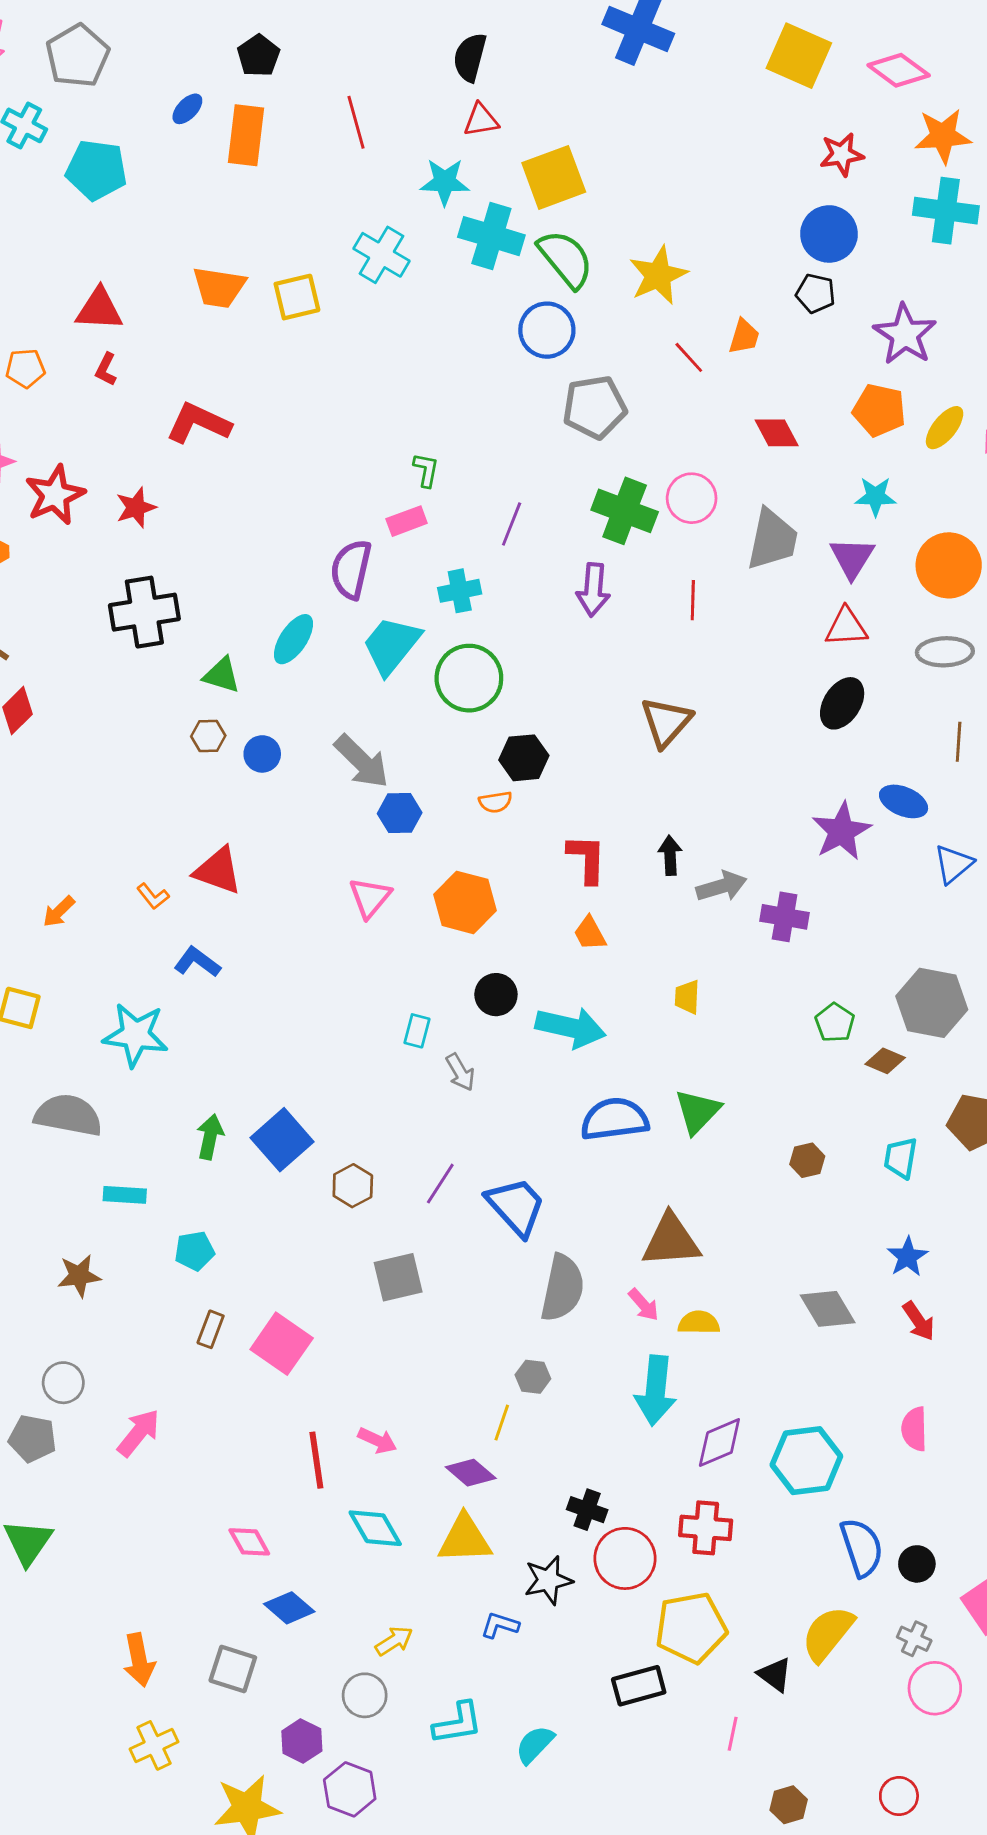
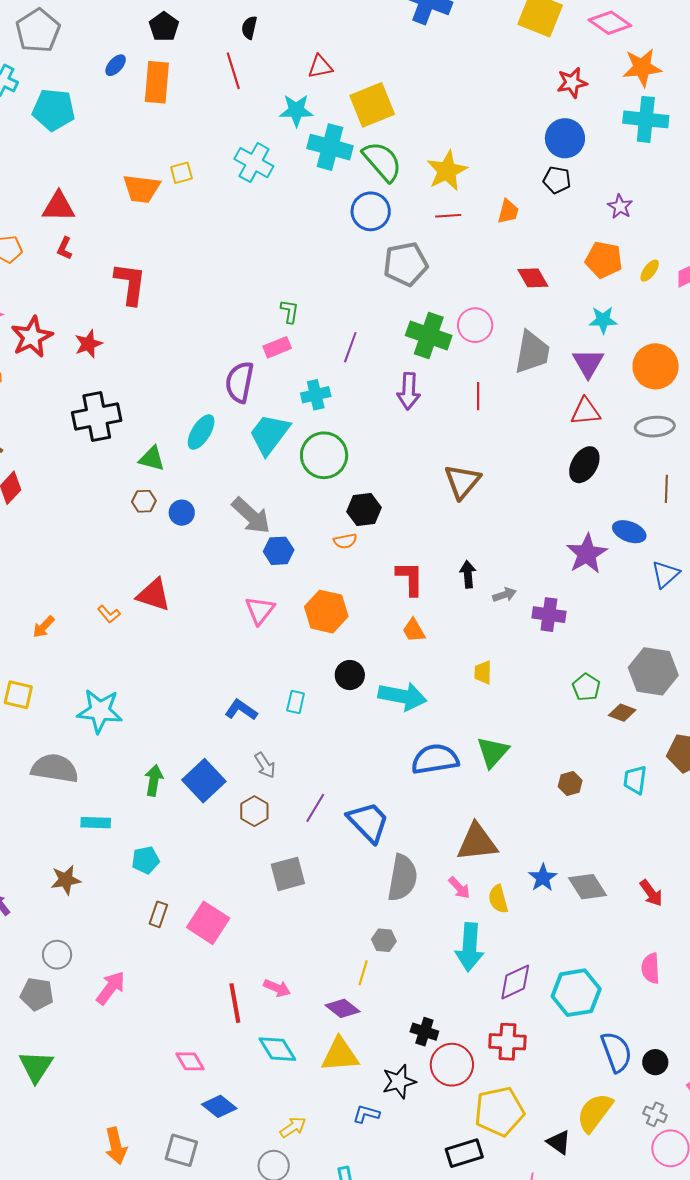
black semicircle: (470, 57) -> (249, 28), moved, size x0.7
yellow square: (297, 297) -> (181, 173), moved, size x0.7
purple star: (905, 334) -> (620, 206), size x0.6
red line: (689, 357) -> (448, 216), moved, turned -50
red L-shape: (199, 423) -> (130, 284), turned 75
yellow ellipse: (945, 428) -> (650, 271), size x0.7
gray arrow: (722, 886) -> (504, 595), size x0.7
blue L-shape: (197, 962) -> (241, 710), moved
gray arrow: (460, 1072) -> (265, 765), moved
blue star: (907, 1257) -> (543, 878), moved
yellow semicircle: (699, 1323) -> (498, 899), turned -104

